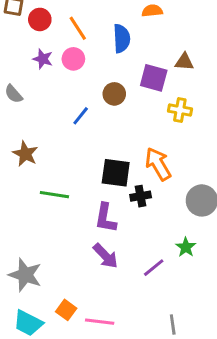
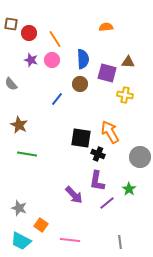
blue semicircle: (122, 38) -> (83, 59), moved
green line: (54, 195) -> (27, 154), moved
black cross: (141, 196) -> (98, 154), turned 32
purple L-shape: (105, 218) -> (97, 181), moved
gray star: (25, 275) -> (19, 208), size x0.7
orange square: (66, 310) -> (41, 225), moved

